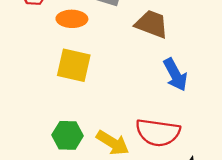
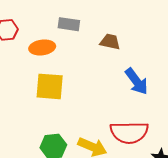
brown trapezoid: (152, 24) -> (110, 42), size x0.7

